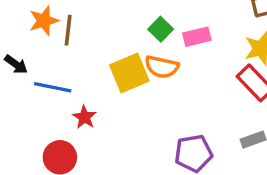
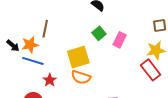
orange star: (44, 21) -> (30, 45), moved
pink rectangle: (197, 37) -> (120, 40), turned -56
orange semicircle: (162, 67) -> (81, 77), moved

